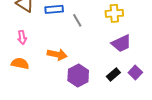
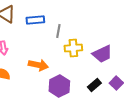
yellow cross: (114, 13) -> (73, 48), moved
gray line: (77, 20) -> (58, 31), turned 40

